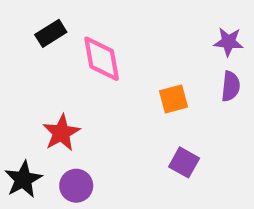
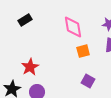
pink diamond: (102, 59) -> (73, 27), moved

